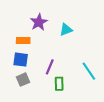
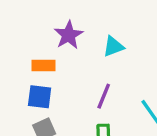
purple line: (50, 67) -> (104, 96), moved

